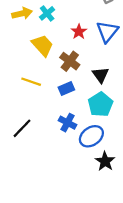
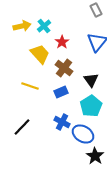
red star: (79, 32) -> (62, 42), moved
blue ellipse: (91, 136) -> (83, 134), turned 65

